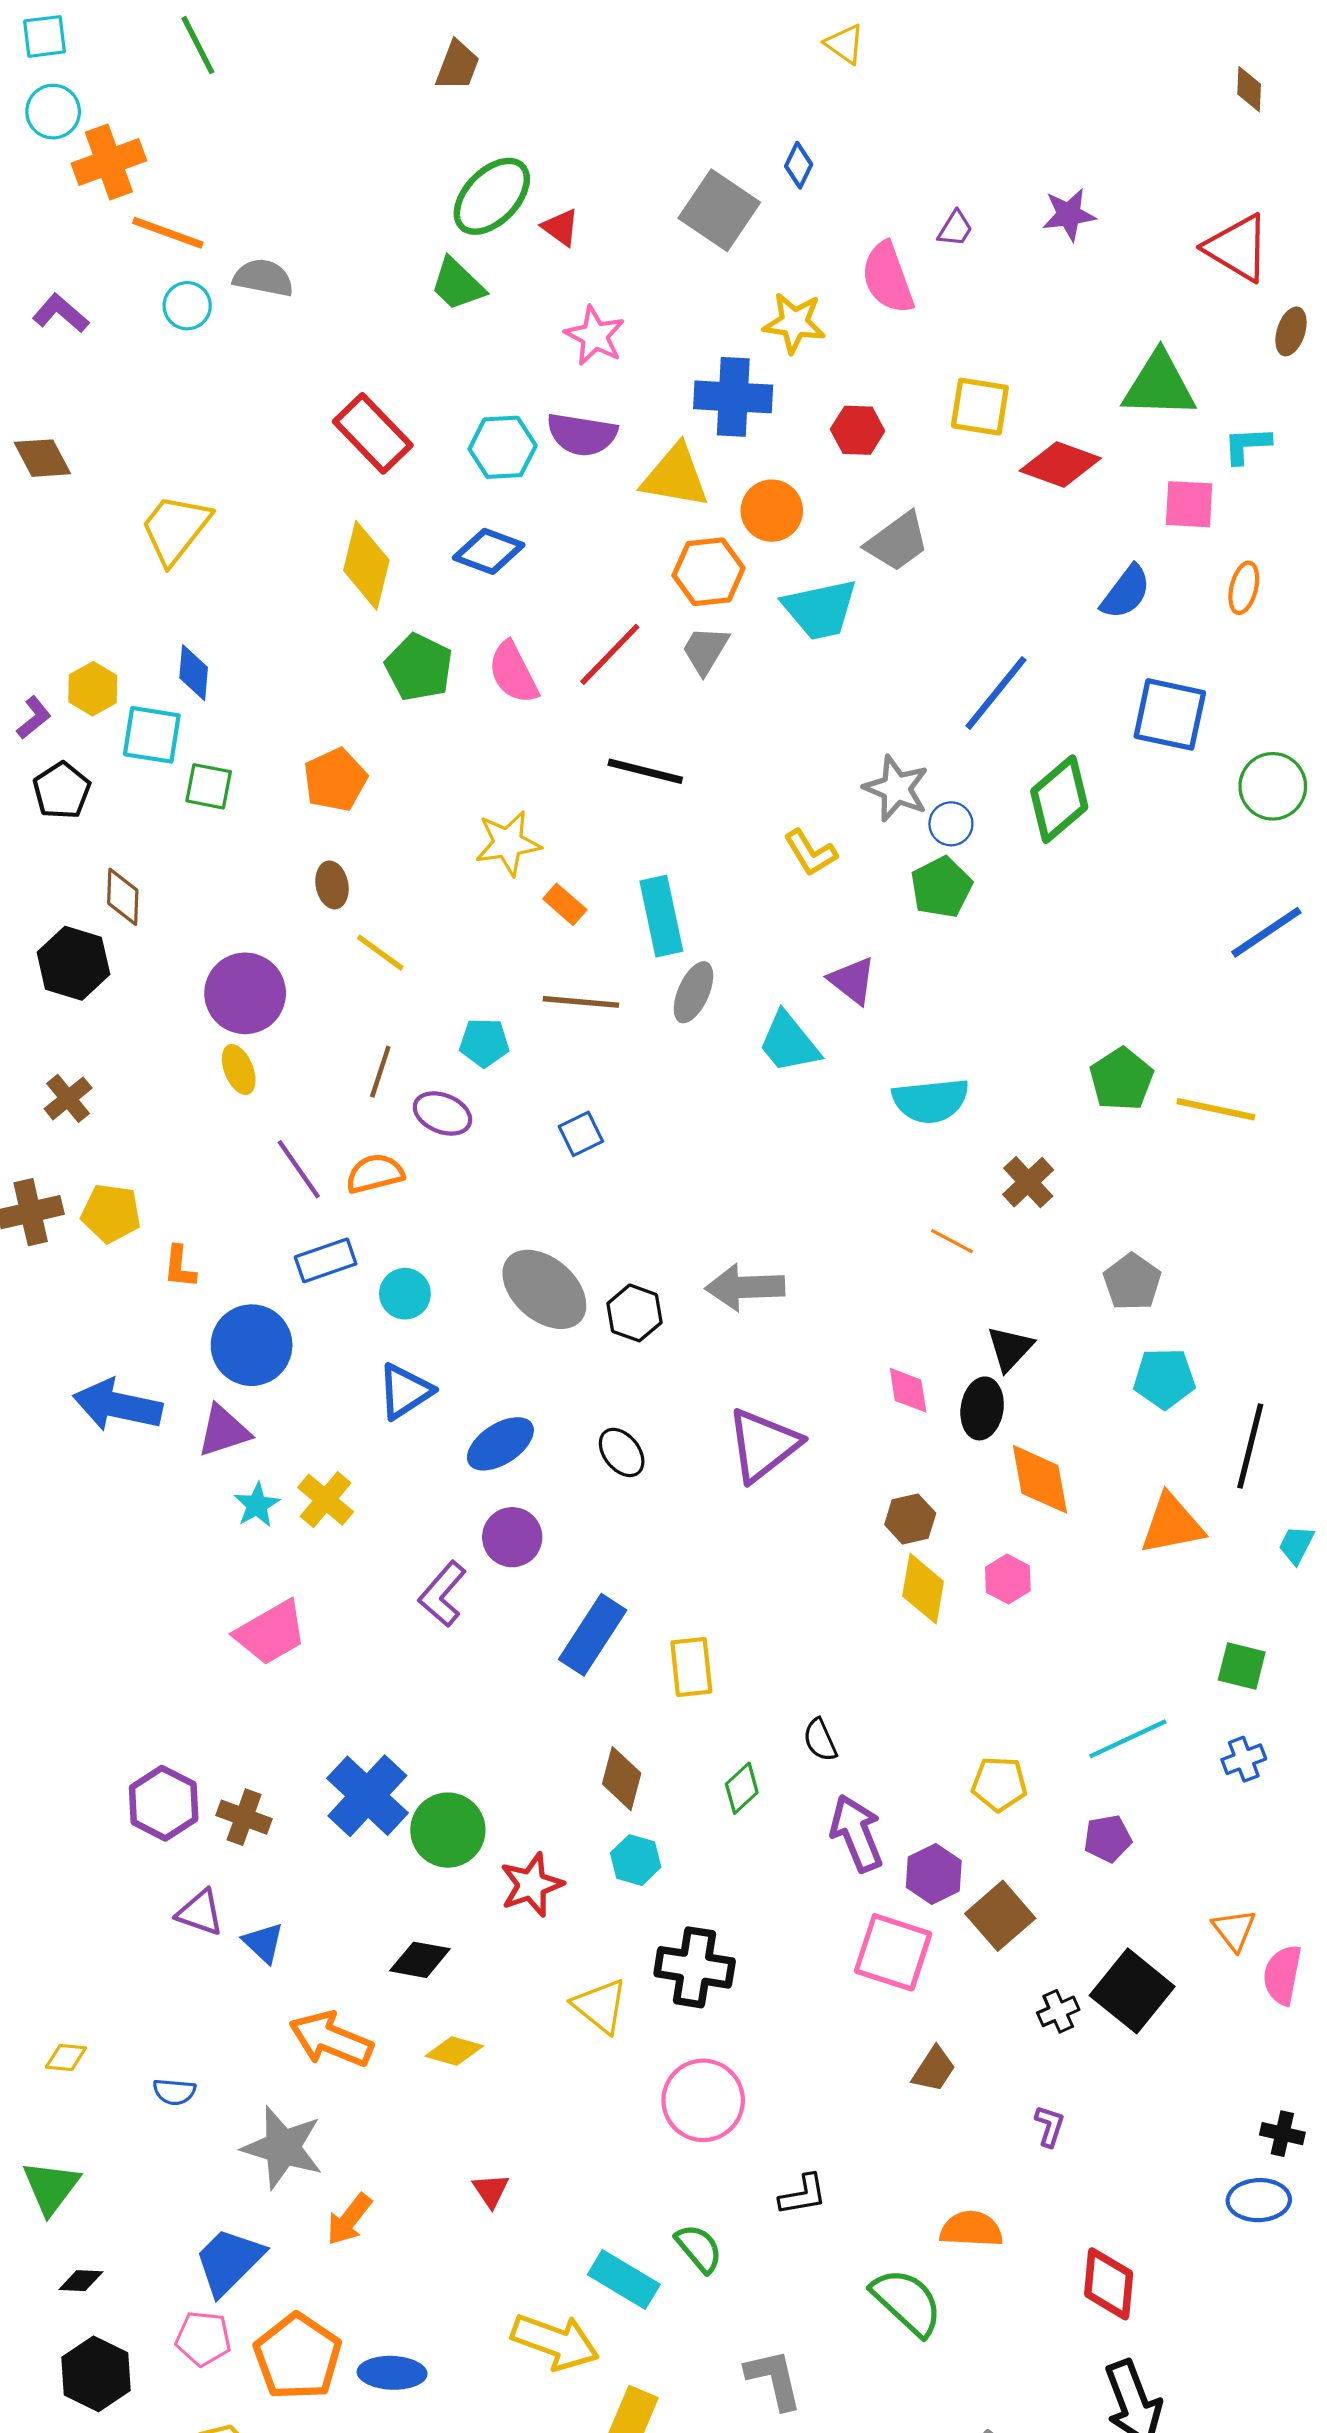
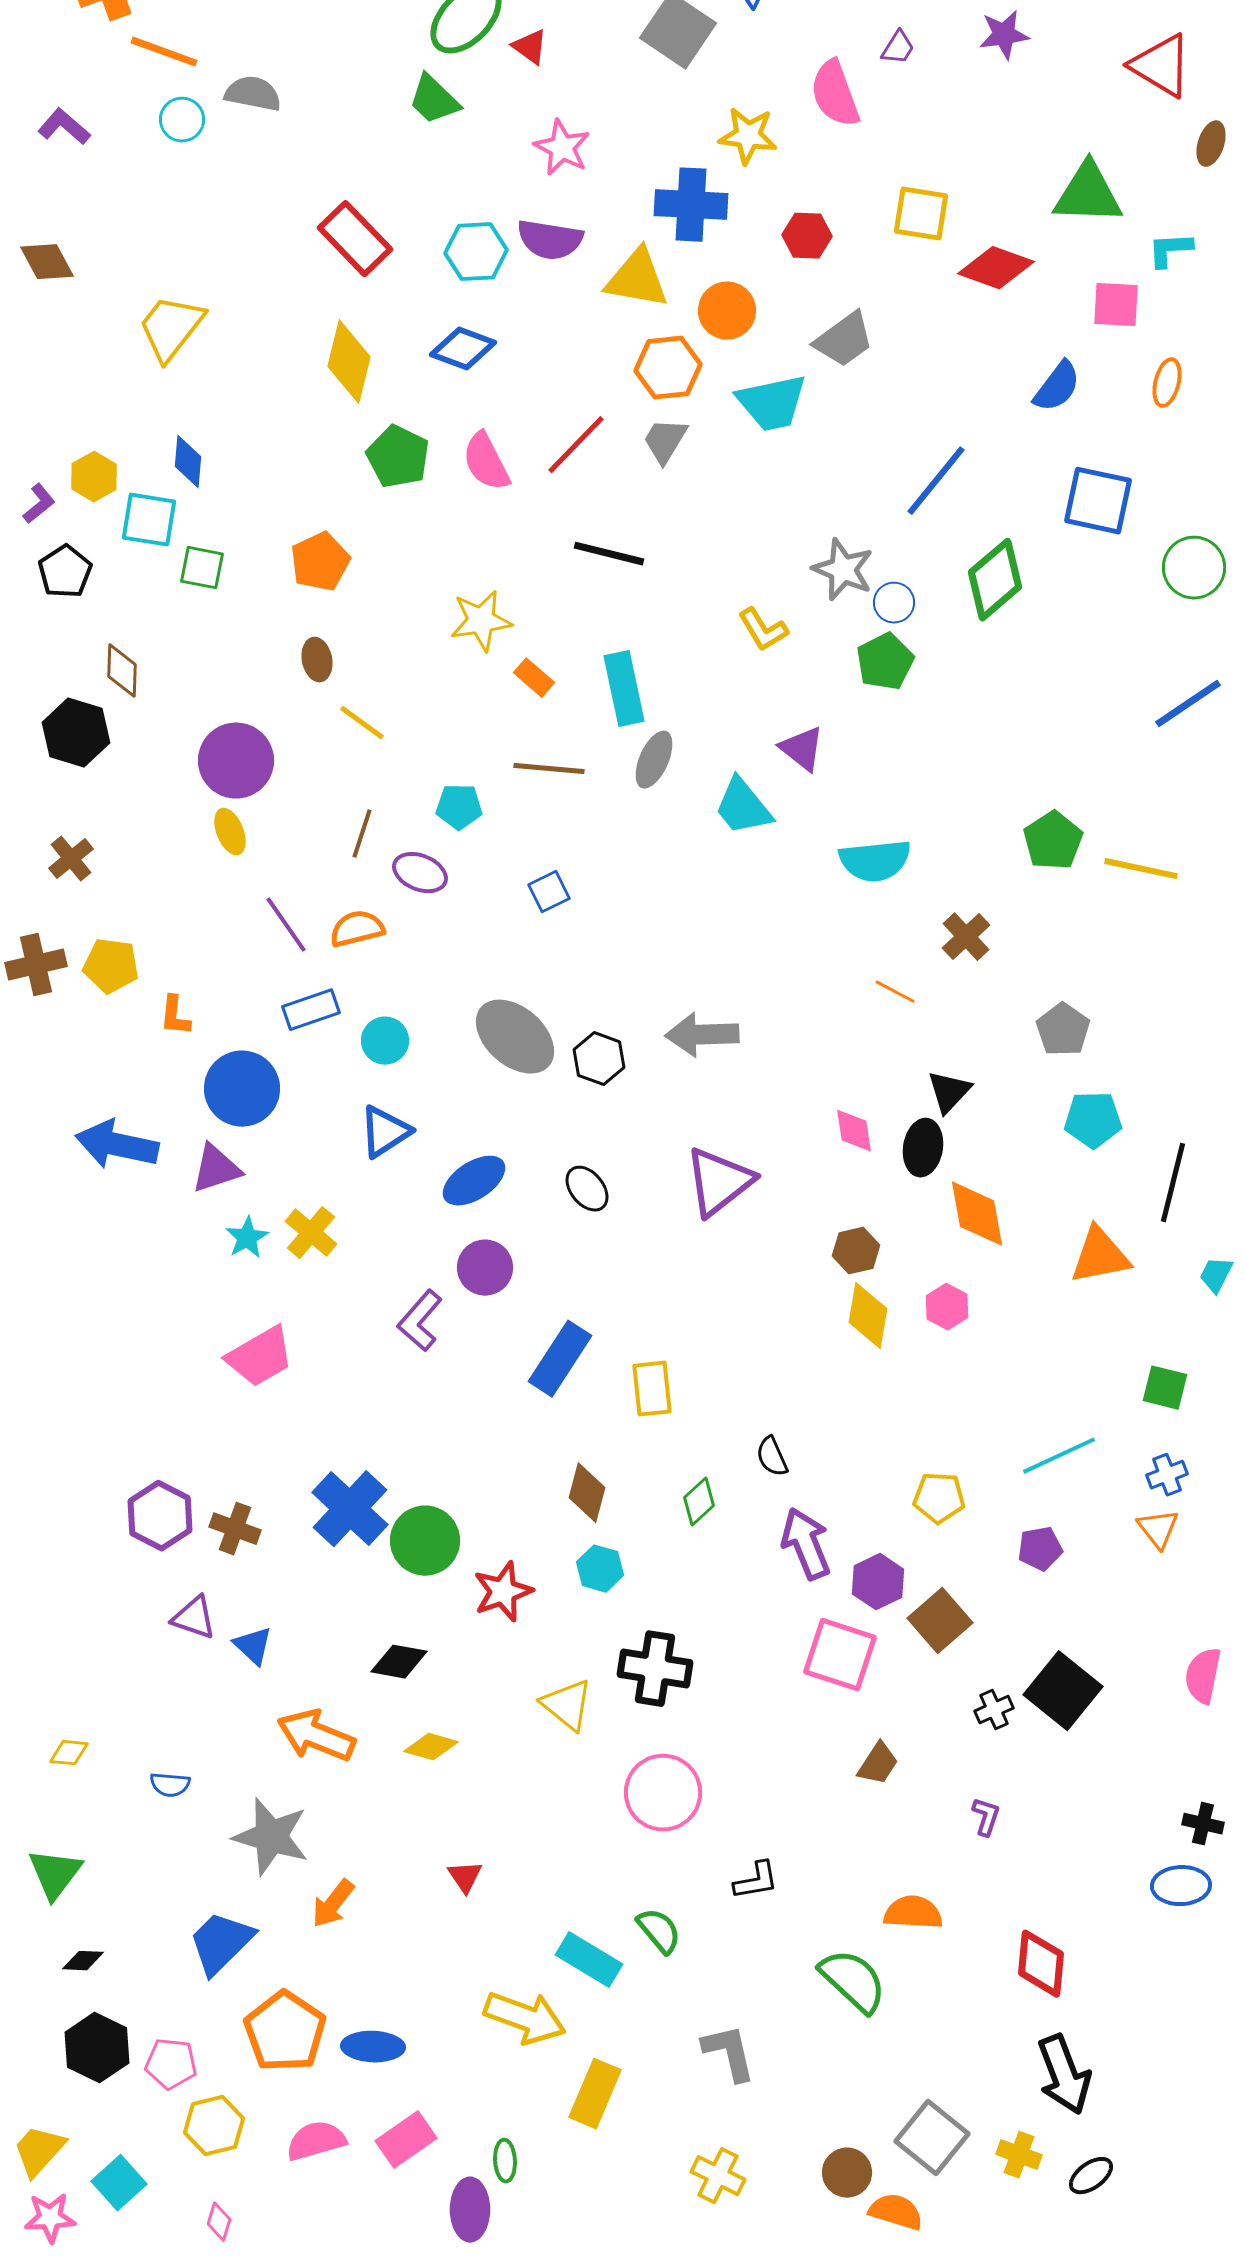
orange triangle: (1234, 1930) -> (1158, 1529), moved
pink pentagon: (203, 2338) -> (171, 2064), moved

